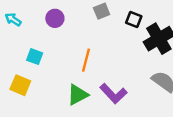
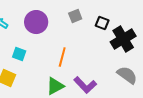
purple circle: (55, 18) -> (36, 22), size x1.5

